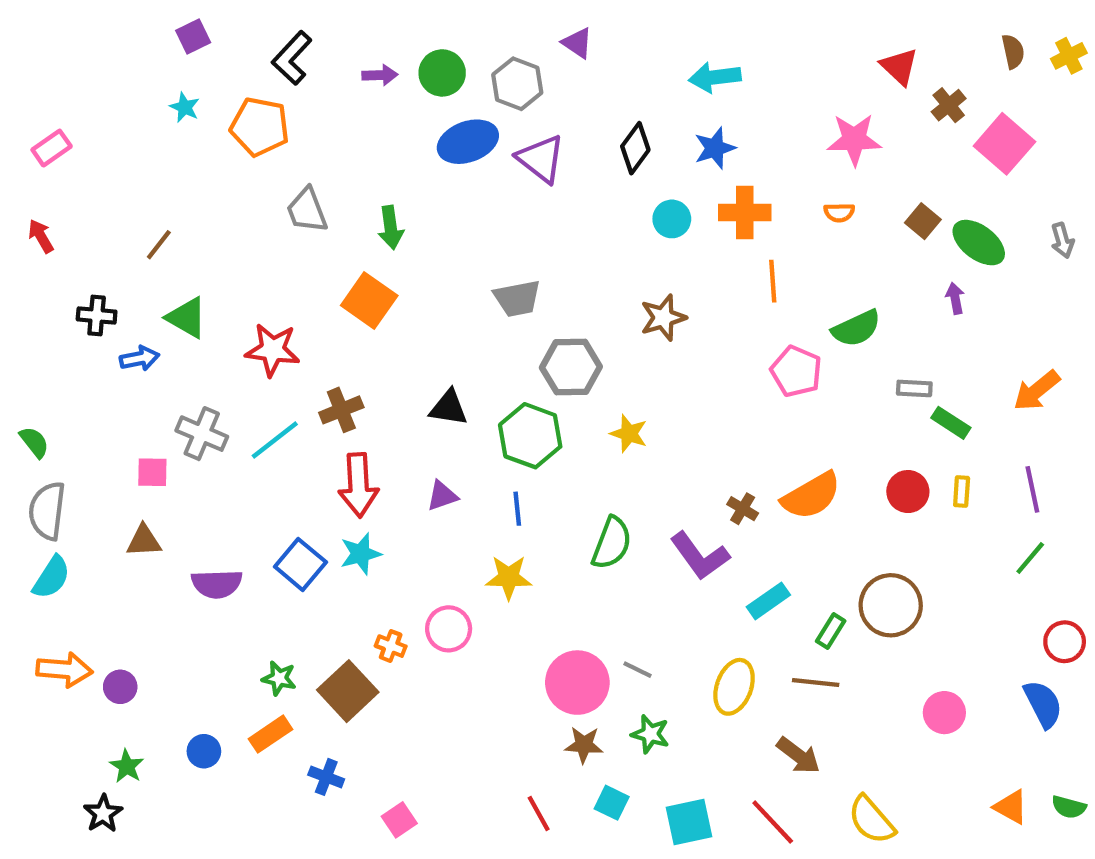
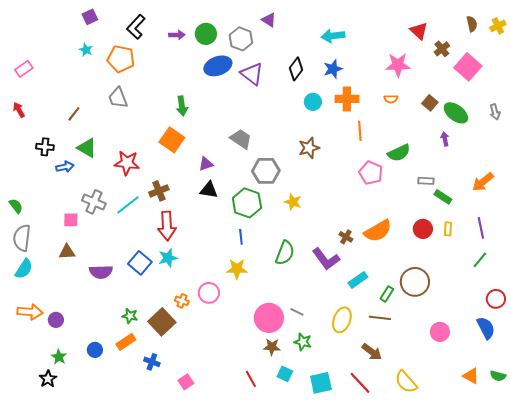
gray trapezoid: (307, 210) -> (118, 98), moved
gray trapezoid: (517, 298) -> (241, 139), turned -135
purple triangle: (442, 496) -> (206, 164), moved

